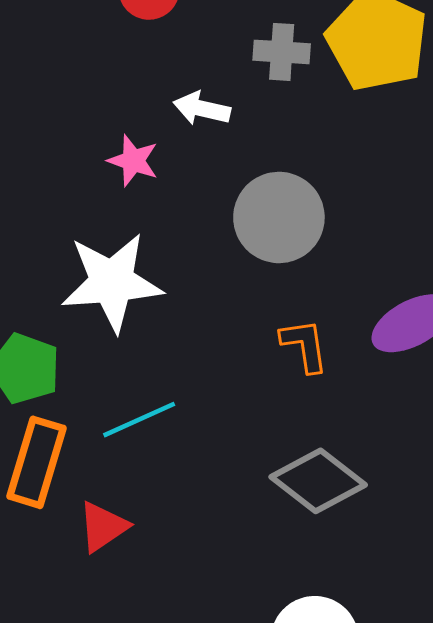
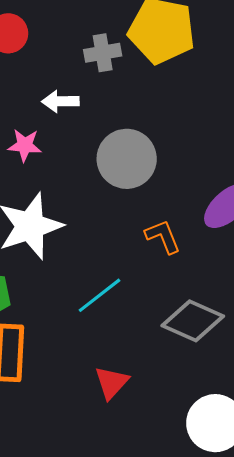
cyan line: (139, 420) -> (100, 295), moved
red triangle: (103, 527) -> (112, 383), moved

